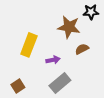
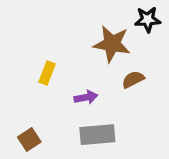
yellow rectangle: (29, 45) -> (47, 73), size x0.6
gray rectangle: (60, 83) -> (97, 135), turned 35

